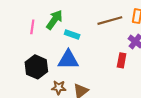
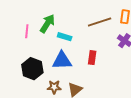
red rectangle: (122, 60) -> (92, 58), moved

